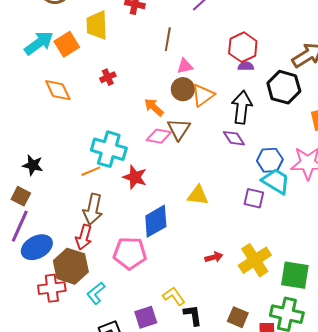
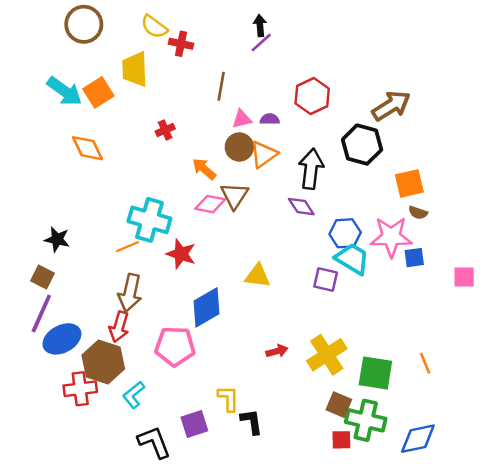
cyan arrow: (39, 43) -> (64, 91), turned 72
purple semicircle: (246, 66) -> (270, 119), moved
red cross: (108, 77) -> (165, 130), moved
yellow L-shape: (174, 296) -> (228, 398), turned 35
brown square: (238, 317) -> (339, 405), moved

